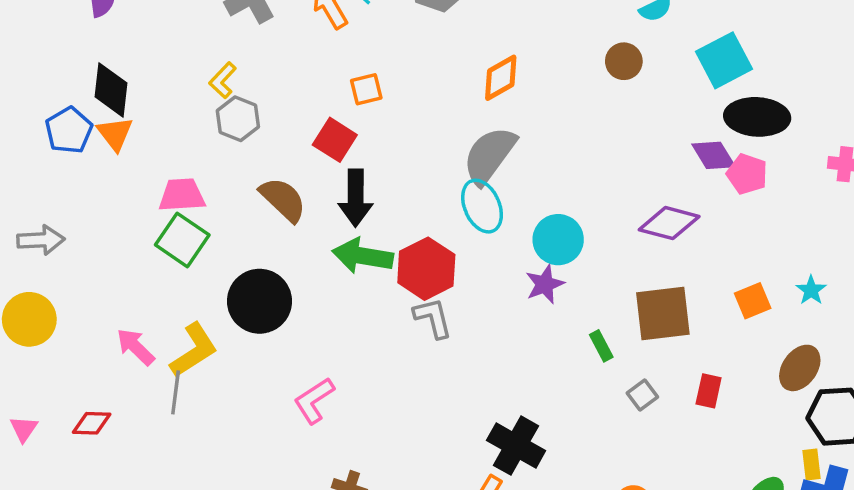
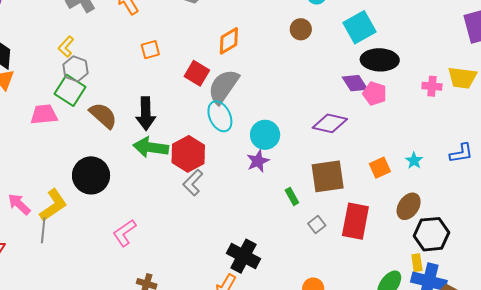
red square: (335, 140) -> (197, 73), moved
green square: (182, 240) -> (70, 90), moved
gray L-shape: (433, 318) -> (193, 183), turned -120
red rectangle: (709, 391) -> (355, 221), size x1.8

